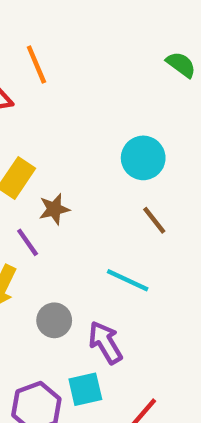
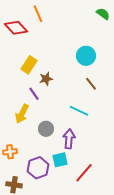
purple arrow: (105, 343) -> (69, 139), turned 36

